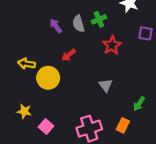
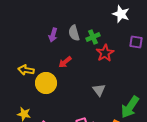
green cross: (99, 19) -> (93, 37), moved
purple arrow: (56, 26) -> (53, 35), turned -128
green arrow: (139, 104) -> (130, 107), size x1.6

